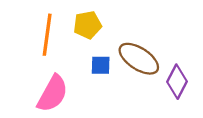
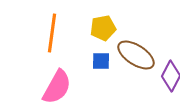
yellow pentagon: (88, 25) -> (103, 28), moved

